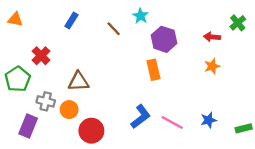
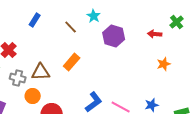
orange star: (212, 66) -> (164, 64), moved
orange rectangle: (153, 70) -> (72, 62), moved, turned 54
gray cross: (46, 101) -> (18, 78), moved

